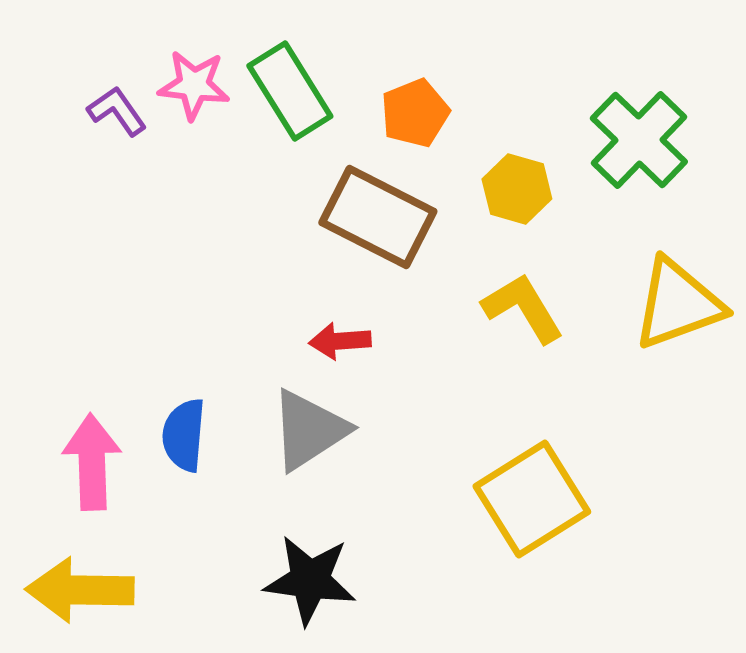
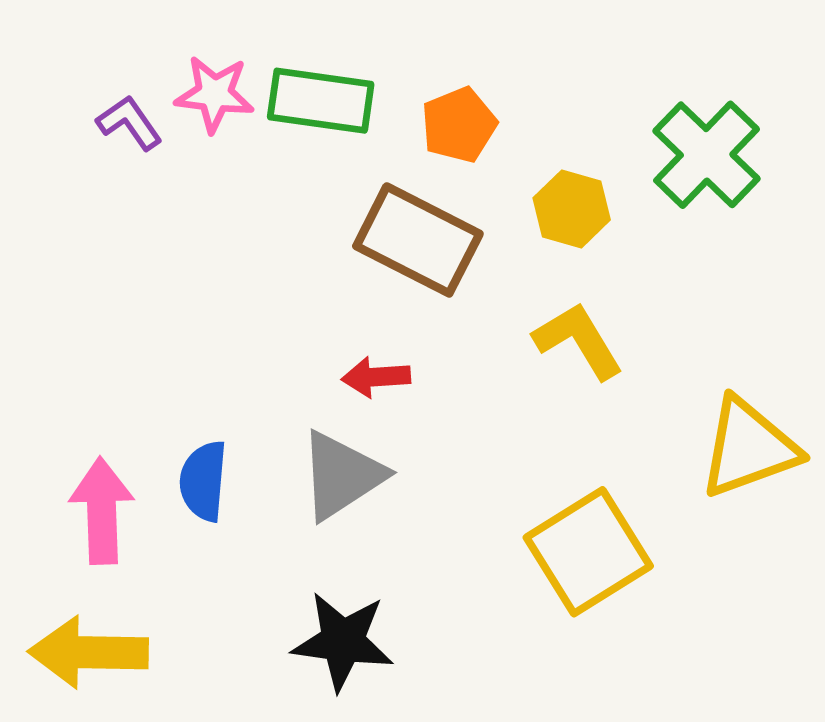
green rectangle: (290, 91) -> (321, 101), turned -50
yellow triangle: (678, 304) -> (749, 448), moved

